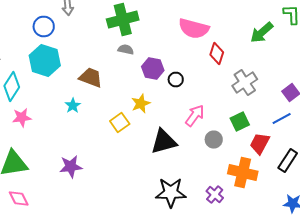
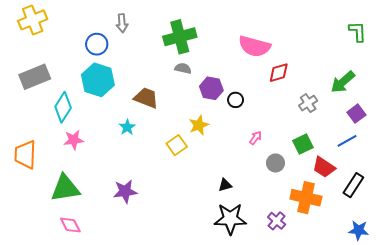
green arrow: (262, 32) -> (343, 82), moved
red diamond: (217, 54) -> (279, 73), turned 55
gray cross: (245, 82) -> (308, 103), size x0.7
pink arrow: (195, 116) -> (256, 138), size x0.6
black triangle: (164, 142) -> (225, 185), moved, size x0.5
red trapezoid: (260, 144) -> (324, 167), turned -85

